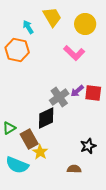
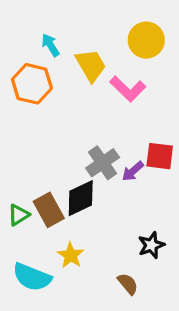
yellow trapezoid: (52, 17) -> (91, 65), moved
purple arrow: (77, 91) -> (133, 171), moved
brown rectangle: (29, 139) -> (49, 210), moved
brown semicircle: (74, 169) -> (128, 284), turned 48

